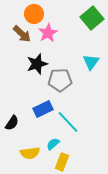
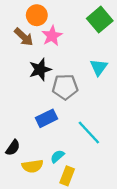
cyan line: (68, 122) -> (89, 132), moved
black semicircle: (12, 123) -> (13, 148), moved

